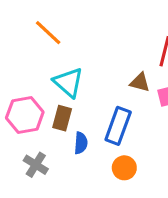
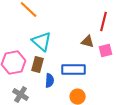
blue rectangle: (118, 126) -> (74, 70), turned 70

